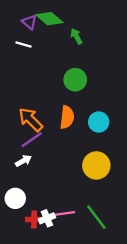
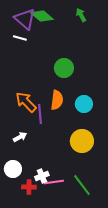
purple triangle: (29, 22) -> (25, 19), size x1.6
green arrow: (76, 36) -> (81, 15), moved
purple line: (32, 140) -> (40, 114), moved, turned -60
white cross: (47, 218) -> (42, 176), moved

